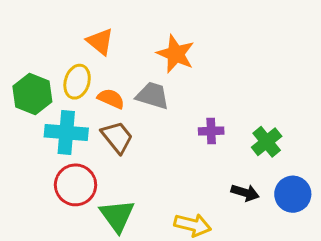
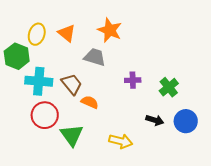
orange triangle: (100, 42) -> (67, 33), moved
yellow ellipse: (77, 82) -> (37, 34), moved
orange semicircle: (111, 99) -> (90, 102), moved

